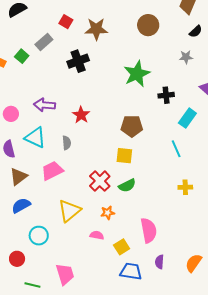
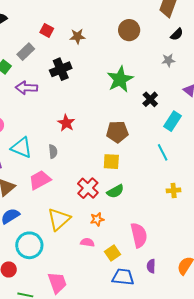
brown star: (96, 29) -> (77, 36), size x0.7
black cross: (166, 95) -> (150, 99), turned -35
purple arrow: (44, 105) -> (26, 88), moved
cyan circle: (39, 236) -> (29, 245), size x1.4

